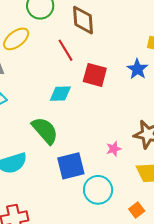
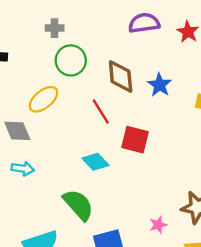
blue star: (137, 69) -> (160, 85), moved
cyan diamond: (60, 94) -> (95, 162), turned 50

